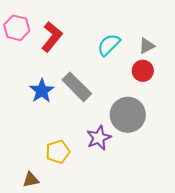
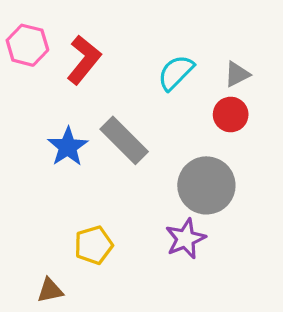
purple star: (99, 138) -> (185, 239), moved

